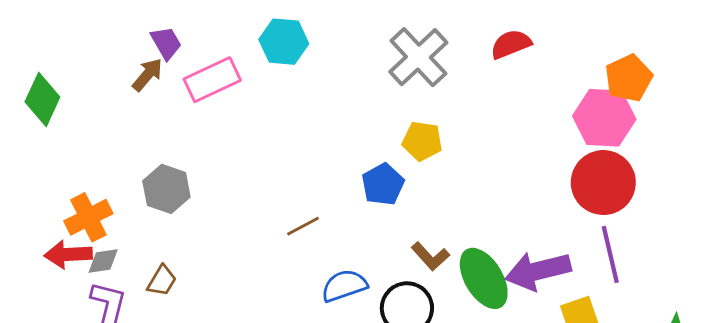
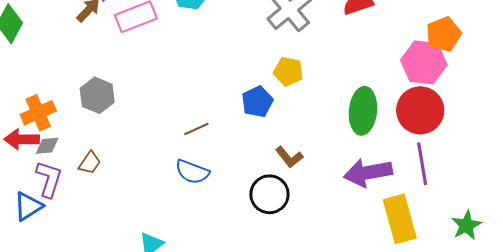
green ellipse: (484, 278) -> (363, 111), moved, turned 33
blue semicircle: (344, 286) -> (192, 172), moved, turned -144

